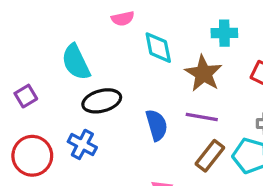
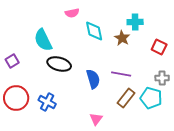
brown star: (203, 73) -> (122, 38), moved, size x0.7
black ellipse: (102, 101) -> (59, 64), turned 30
blue cross: (82, 144) -> (47, 102), moved

